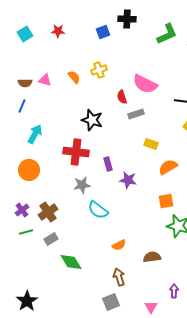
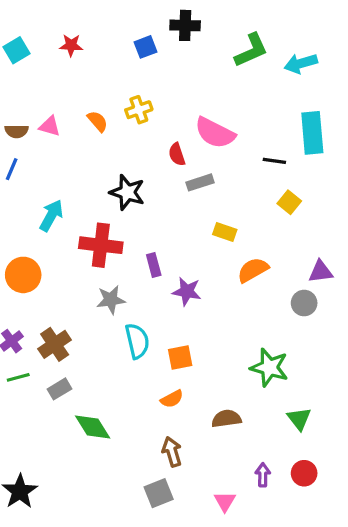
cyan arrow: (35, 134) -> (51, 215), moved
orange square: (166, 201) -> (180, 358), moved
cyan semicircle: (98, 210) -> (137, 341), turned -140

